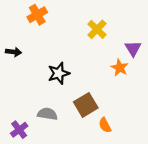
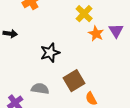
orange star: (120, 68) -> (96, 34), moved

